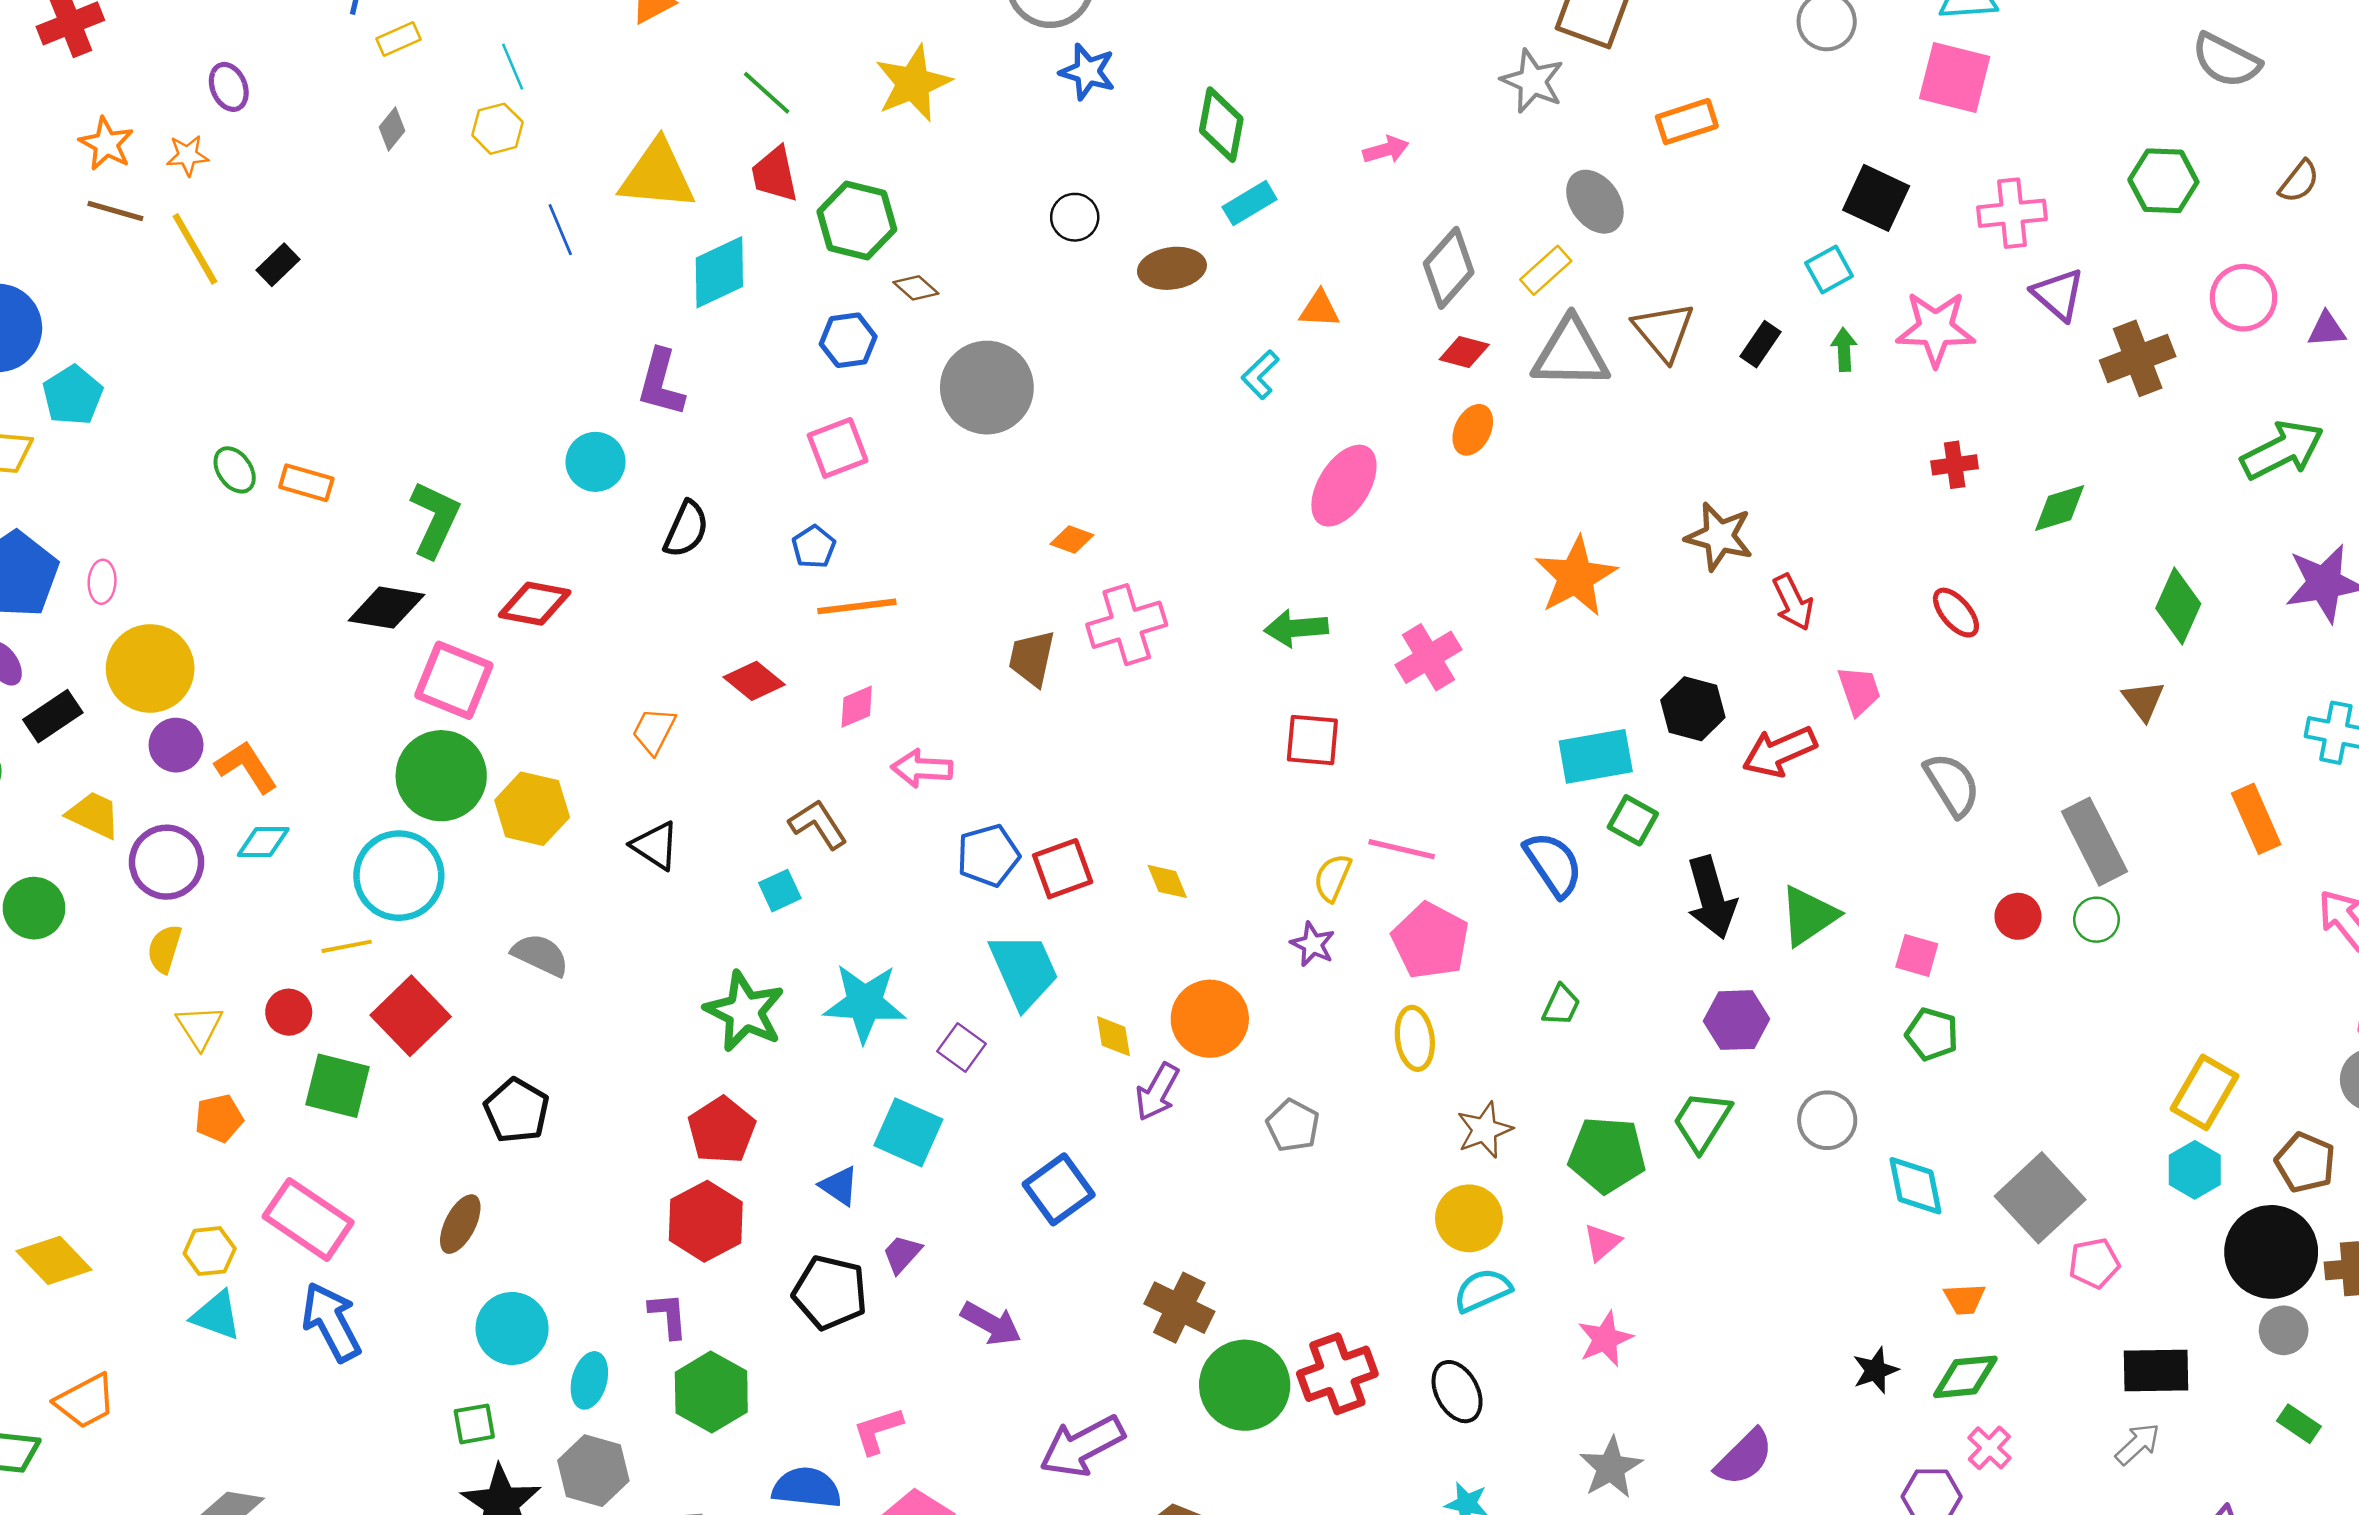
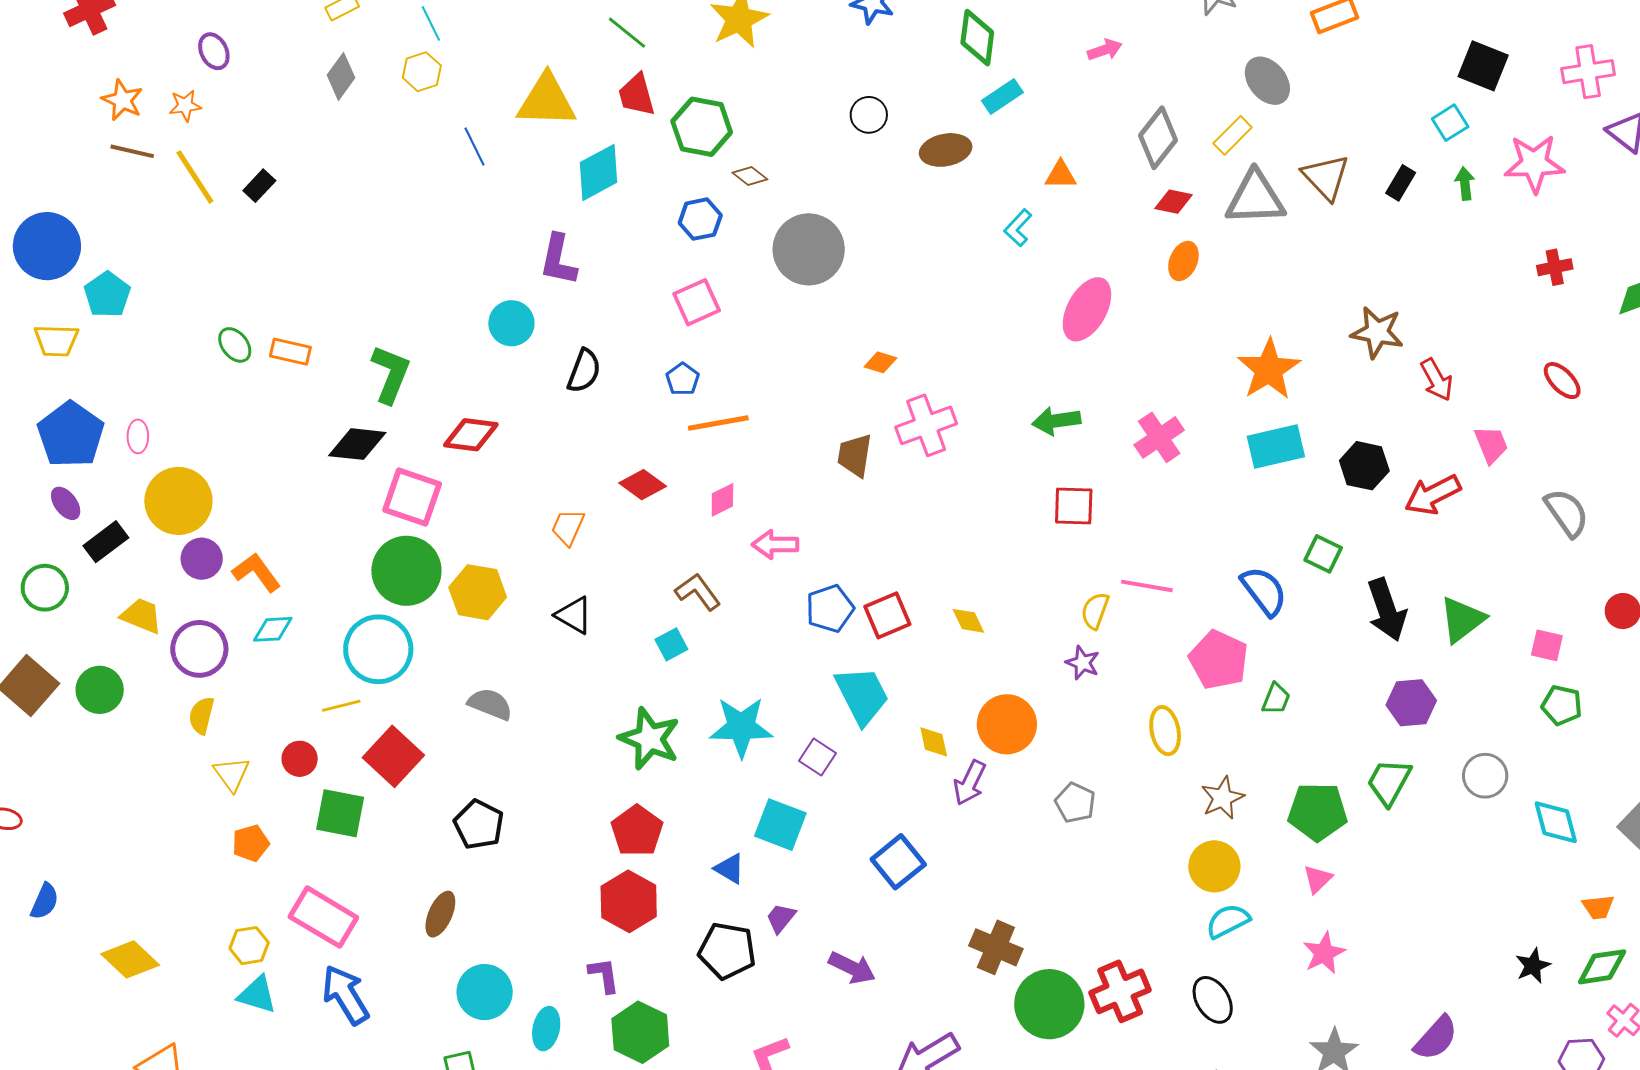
gray diamond: (392, 129) -> (341, 76), size x1.4
cyan rectangle: (1596, 756) -> (1276, 446), moved
pink pentagon: (1430, 941) -> (1219, 660), moved

